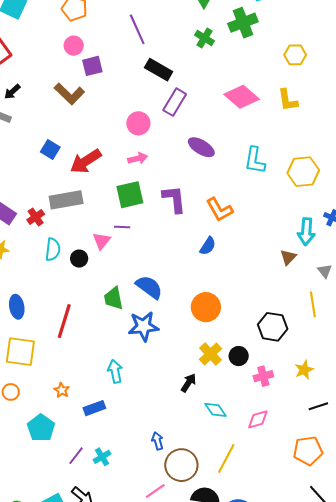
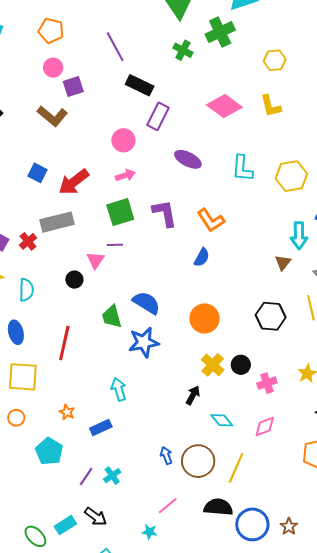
cyan semicircle: (53, 249) -> (26, 290), moved
black hexagon: (273, 327) -> (271, 316), moved
brown circle: (181, 465) -> (198, 461), moved

